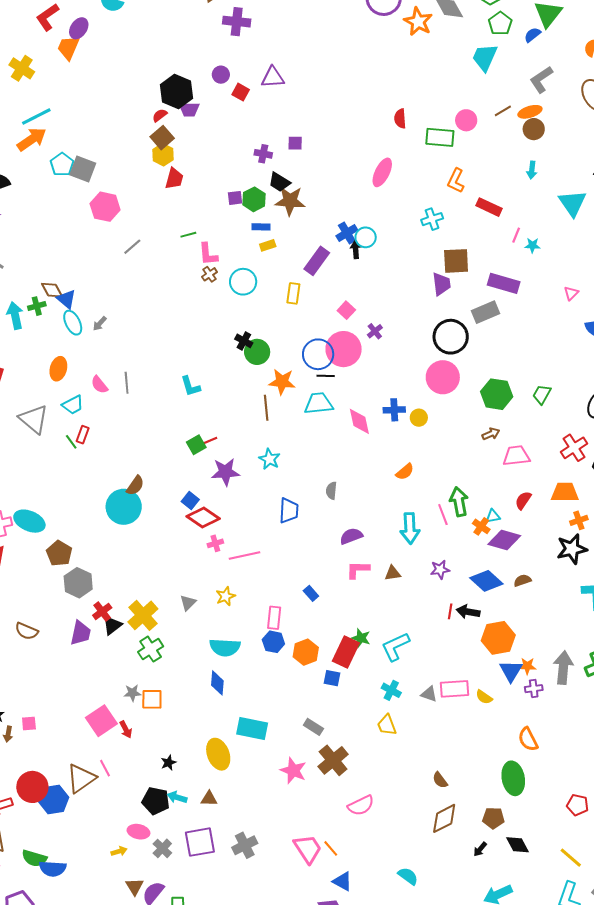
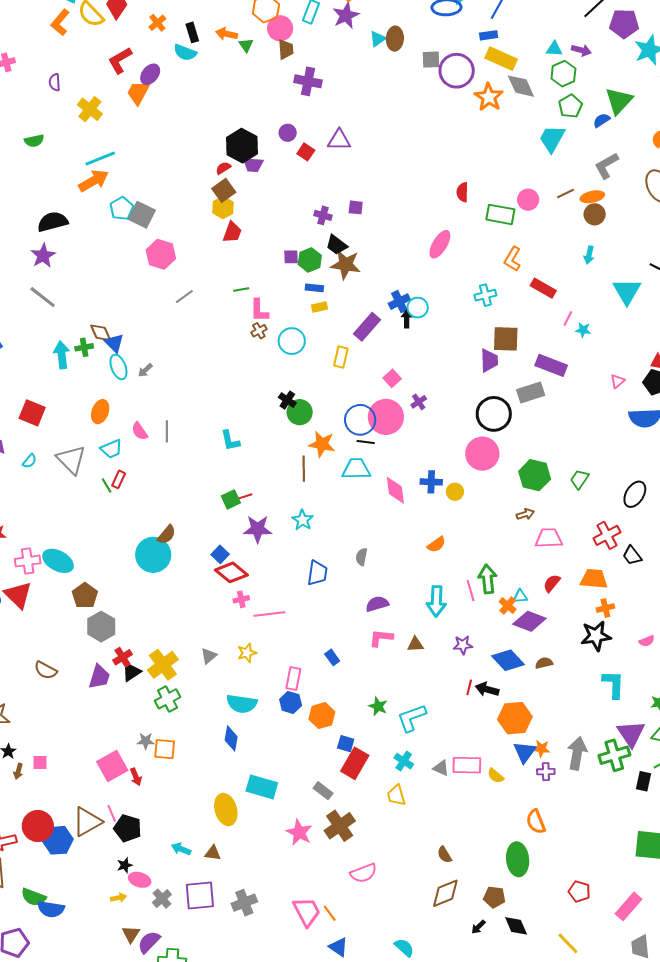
red rectangle: (346, 652) -> (355, 763), moved
black star: (168, 763) -> (125, 865), moved
black pentagon: (156, 801) -> (128, 828), moved

